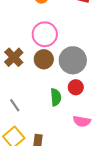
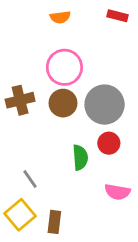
brown cross: (14, 57) -> (20, 100), turned 30
gray line: (15, 105) -> (30, 179), moved

